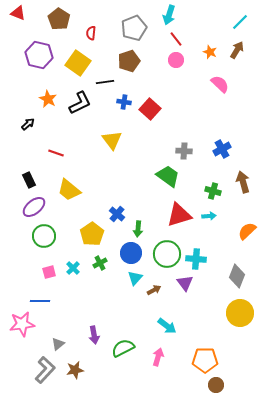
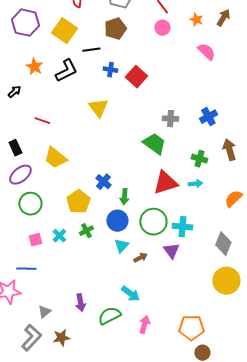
cyan arrow: (167, 326) -> (130, 294), moved

